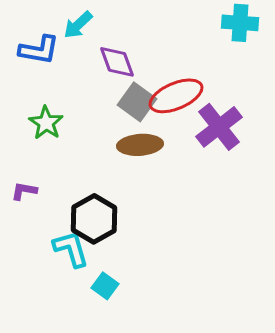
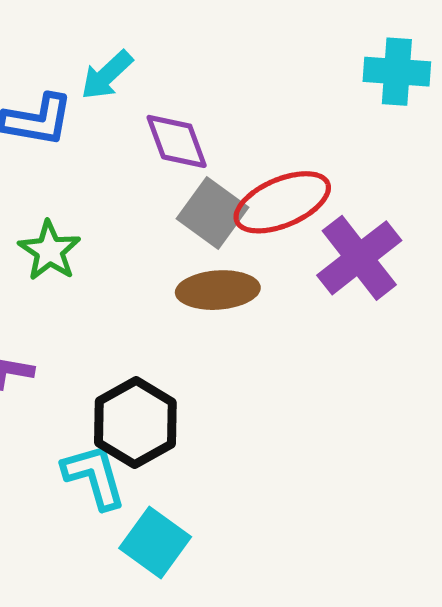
cyan square: (105, 286) -> (155, 543), size x1.4

